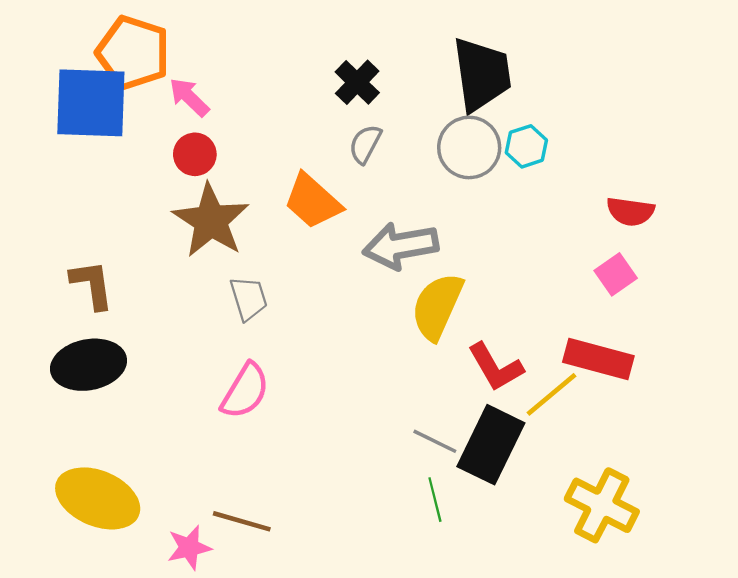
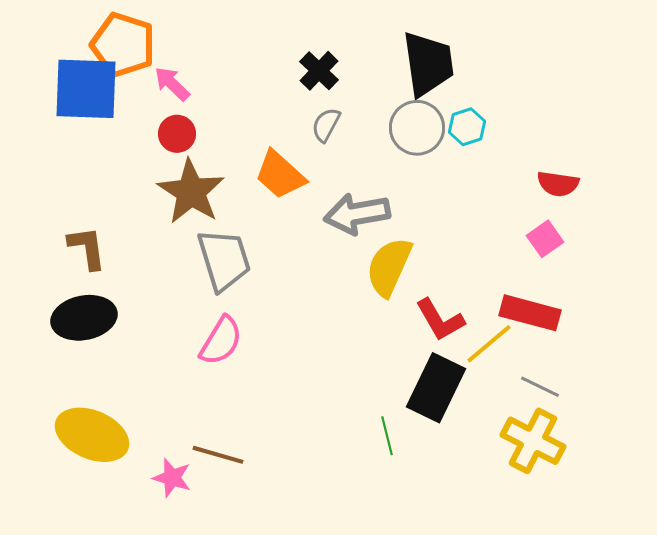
gray trapezoid: (249, 298) -> (224, 260), size x1.6
gray line: (435, 441) -> (540, 387), moved
pink star: (189, 548) -> (172, 478), turned 30

